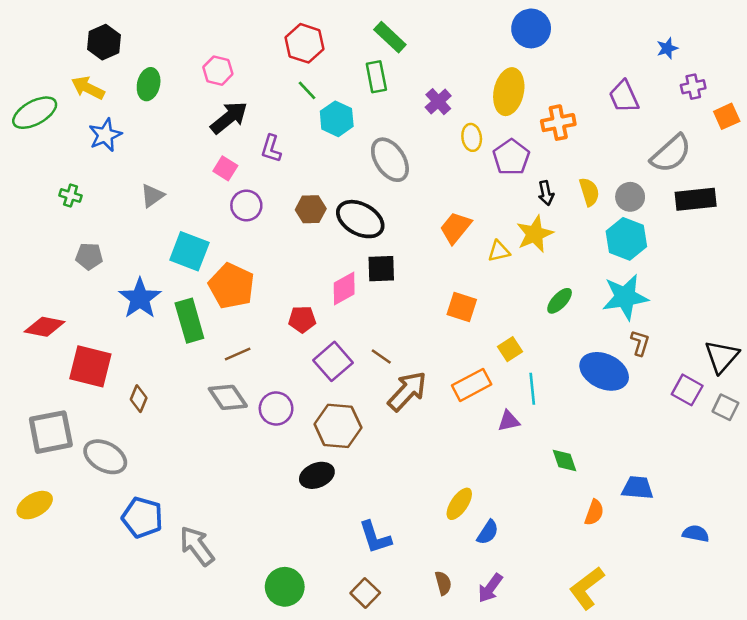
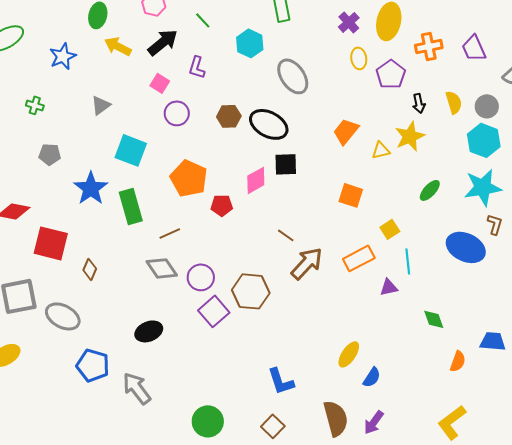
yellow arrow: (88, 88) -> (118, 46), moved
green line: (307, 90) -> (203, 20), moved
purple trapezoid: (624, 97) -> (474, 48), moved
purple cross: (438, 102) -> (349, 22), moved
orange pentagon: (231, 286) -> (189, 178), moved
purple square: (333, 361) -> (214, 311), moved
black ellipse: (317, 475) -> (149, 331), moved
brown semicircle: (443, 583) -> (336, 418), size x1.8

